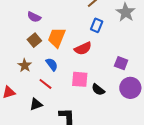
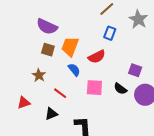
purple semicircle: (34, 17) -> (47, 27), size x1.5
brown square: (34, 40) -> (48, 50), turned -32
blue semicircle: (52, 64) -> (74, 70), moved
black semicircle: (98, 90) -> (120, 89), moved

